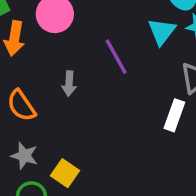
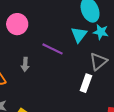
purple line: (116, 57) -> (52, 49), turned -35

